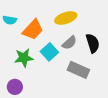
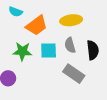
gray semicircle: (69, 43) -> (70, 45), turned 105
cyan square: (49, 52) -> (49, 51), turned 30

